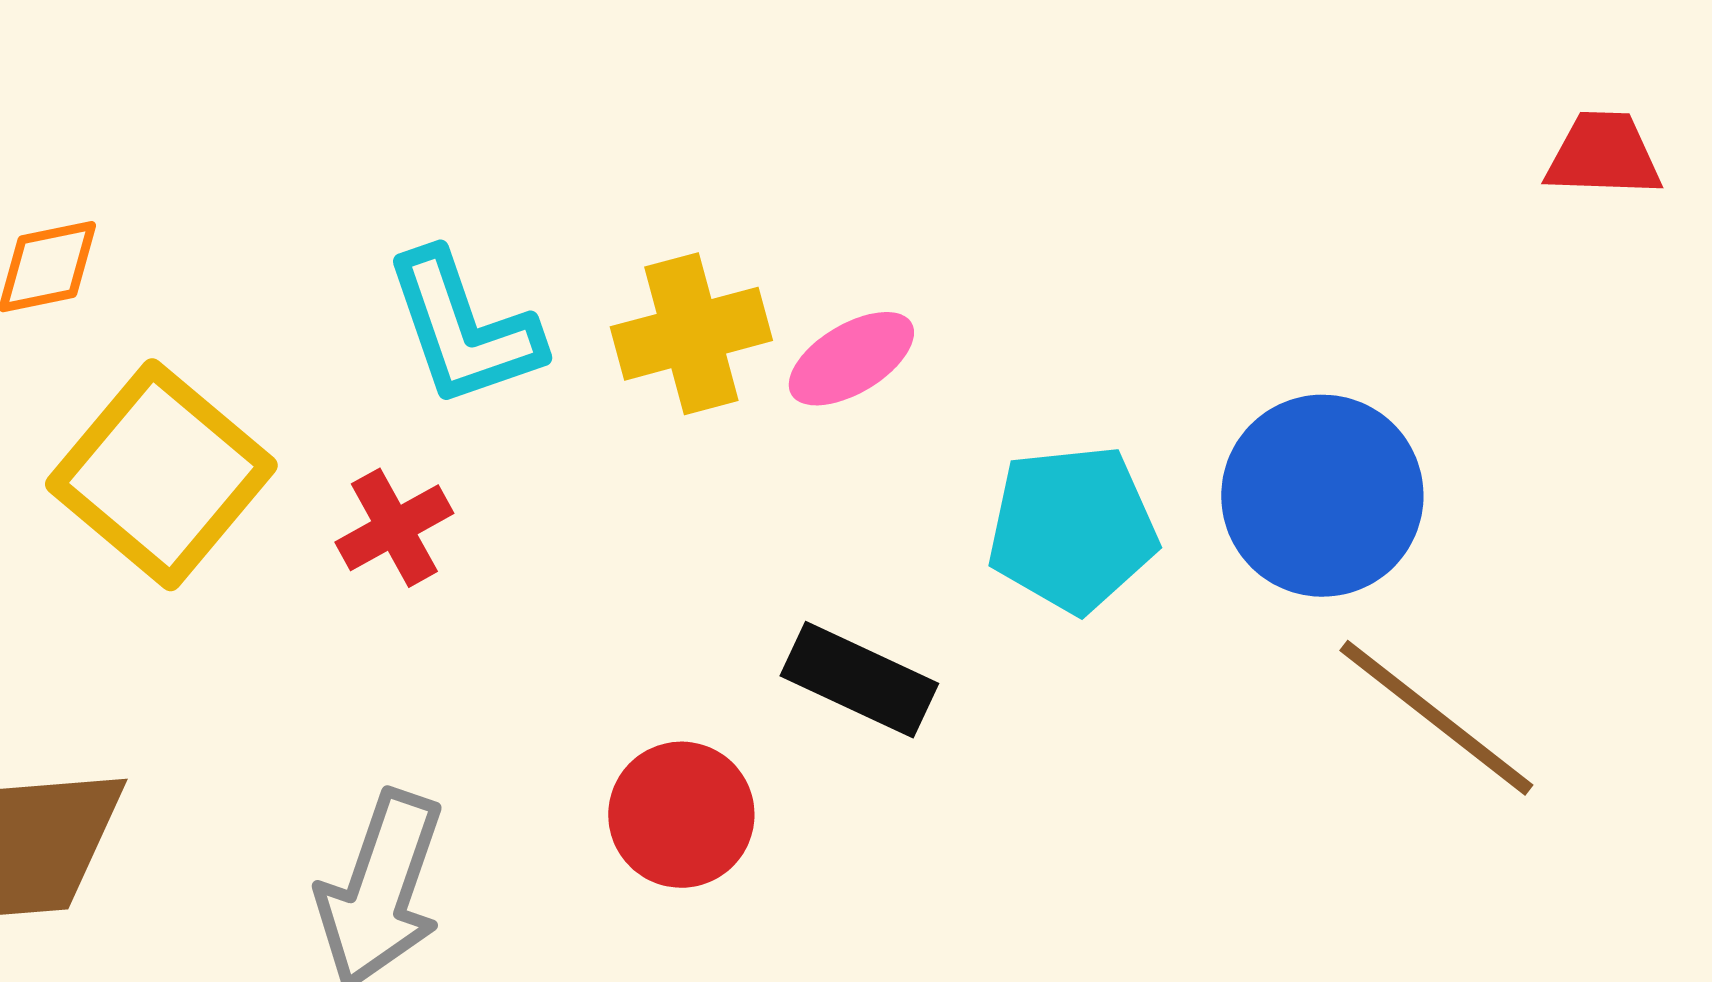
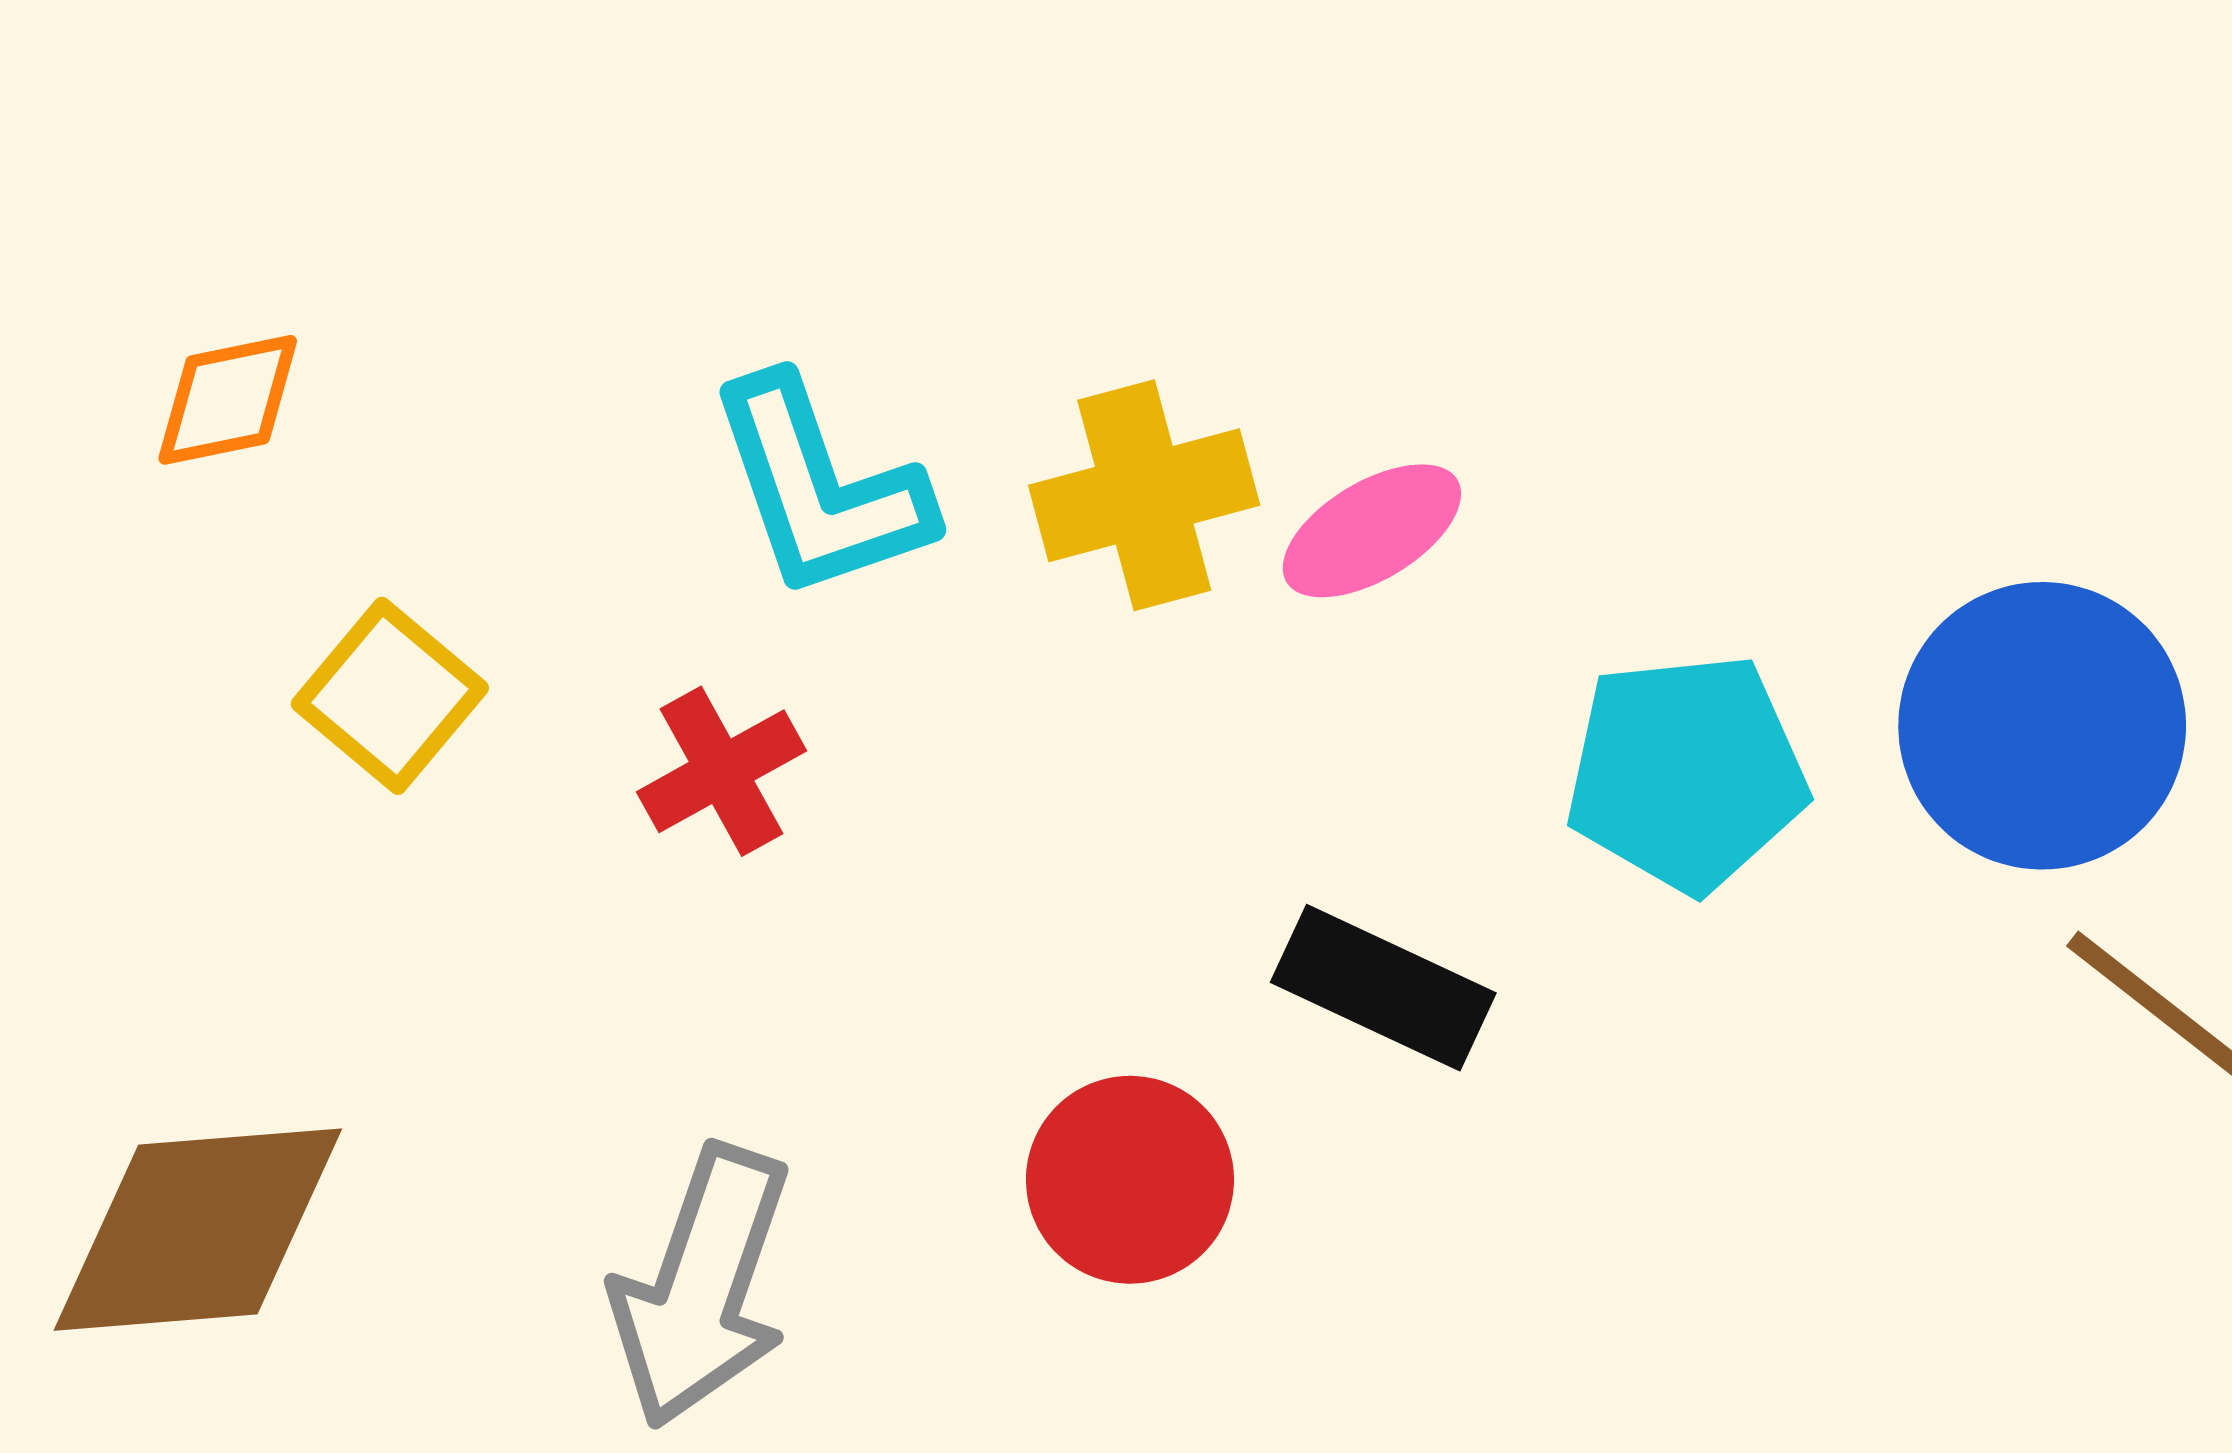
yellow square: (161, 475) -> (390, 696), size x0.6

